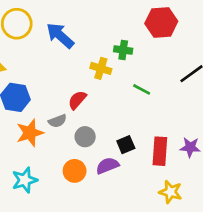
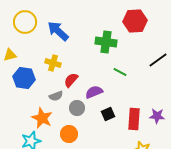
green cross: (123, 50) -> (106, 42), size x1.5
yellow cross: (101, 68) -> (53, 63), moved
orange star: (30, 133) -> (42, 118), moved, turned -30
purple semicircle: (107, 166) -> (94, 92), moved

